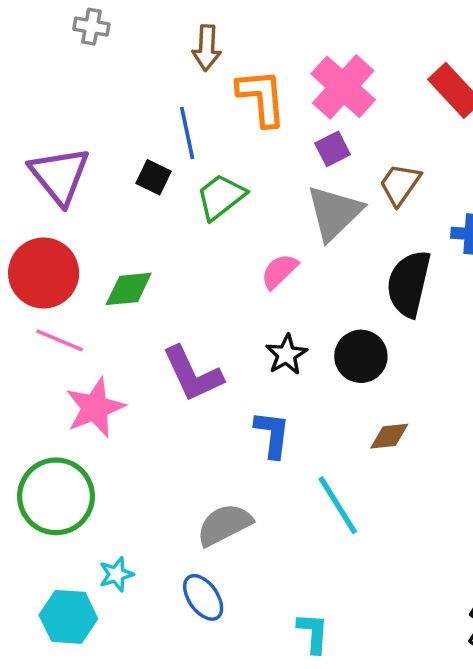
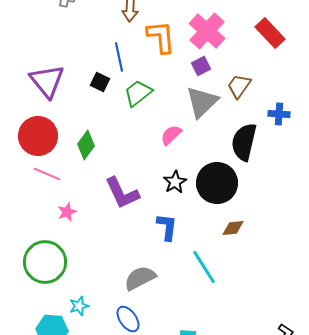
green diamond: (129, 289) -> (86, 145), turned -48
black circle: (361, 356) -> (217, 183), size x1.4
pink star: (95, 408) -> (67, 212), size x0.6

